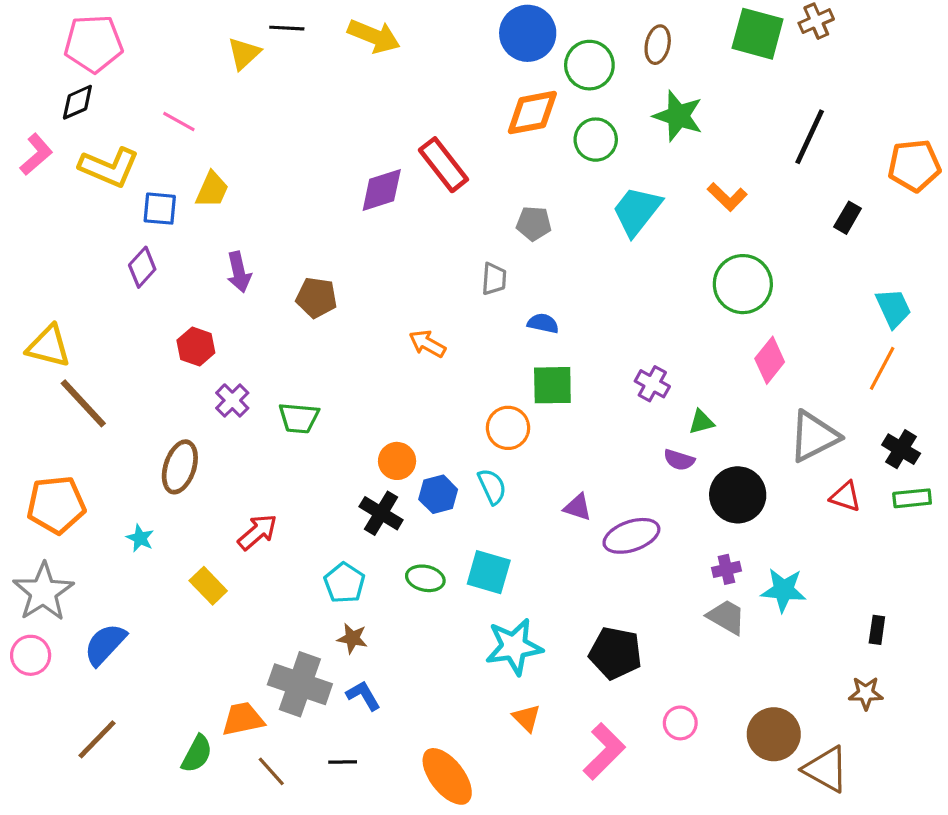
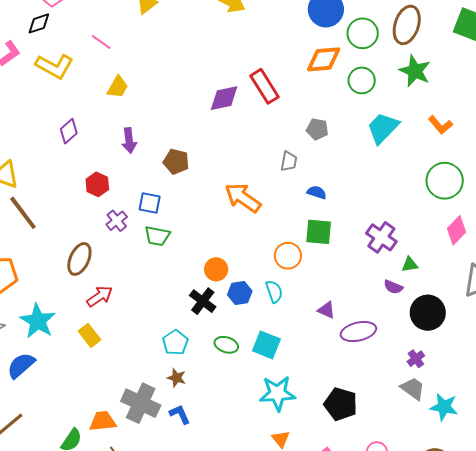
brown ellipse: (658, 45) -> (407, 25), size x1.6
blue square: (160, 209) -> (150, 203), moved
orange arrow: (427, 344) -> (243, 198), size x1.6
purple cross: (652, 384) -> (381, 237), size x1.4
red arrow: (257, 532) -> (100, 296), moved
cyan star: (140, 538) -> (38, 321), moved, size x2.0
purple cross: (726, 569) -> (416, 359), turned -30
cyan star: (783, 590) -> (444, 407), moved

